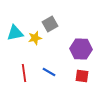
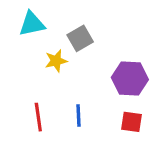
cyan triangle: (15, 33) -> (32, 24), moved
blue line: (49, 72) -> (78, 115), turned 56

